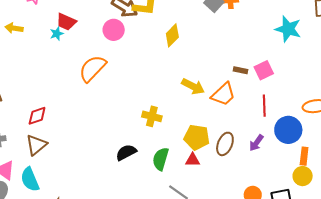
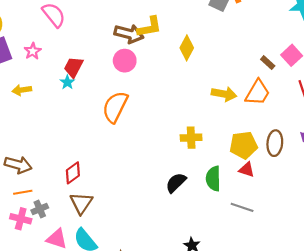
red trapezoid: (66, 22) -> (73, 67), turned 110
brown rectangle: (240, 70) -> (268, 63), turned 48
red triangle: (193, 160) -> (247, 170), turned 35

